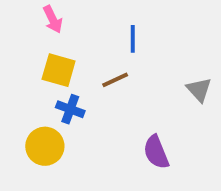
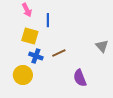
blue line: (133, 39) -> (48, 20), moved
brown line: (115, 80) -> (59, 53), moved

